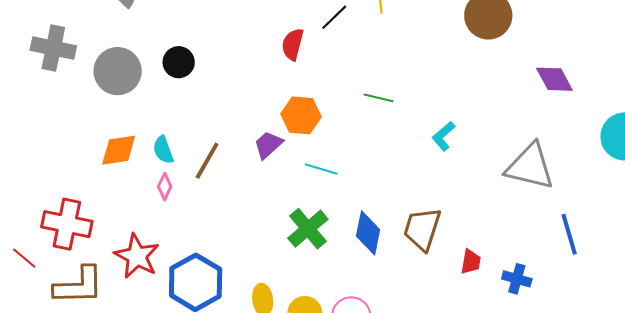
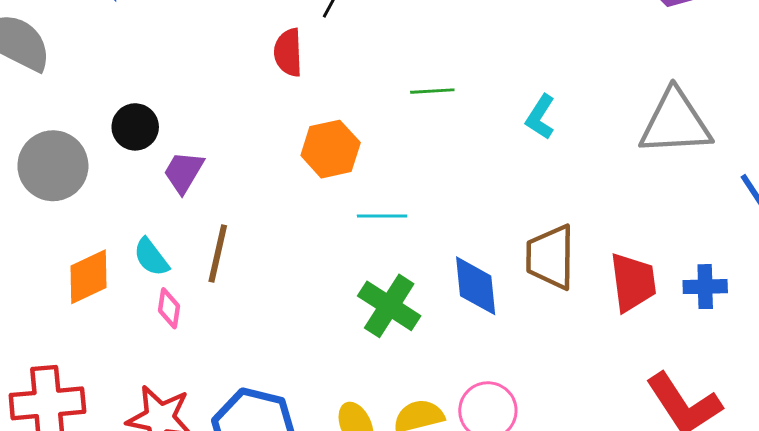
purple trapezoid: (268, 145) -> (183, 172), moved
red trapezoid: (471, 262) -> (633, 282), size x1.6

